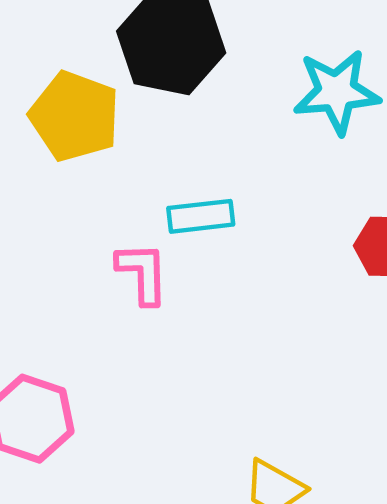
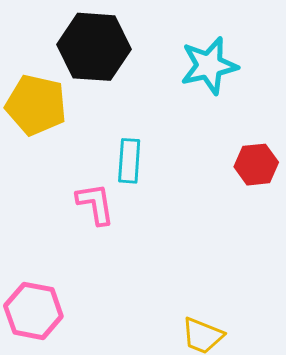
cyan rectangle: (201, 216) -> (129, 161), turned -72

